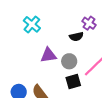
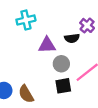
cyan cross: (32, 24) -> (26, 20), turned 30
purple triangle: (48, 55) -> (47, 45), moved

